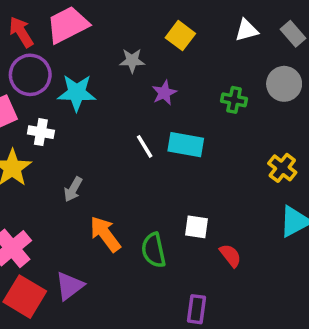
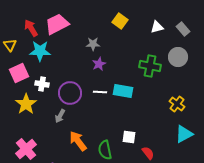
yellow square: (180, 36) -> (120, 21), moved
purple circle: (30, 75) -> (70, 93), moved
cyan star: (77, 93) -> (40, 51), moved
purple star: (164, 93) -> (99, 64), moved
green cross: (234, 100) -> (150, 66), size x1.5
white line: (145, 146) -> (100, 92), turned -56

